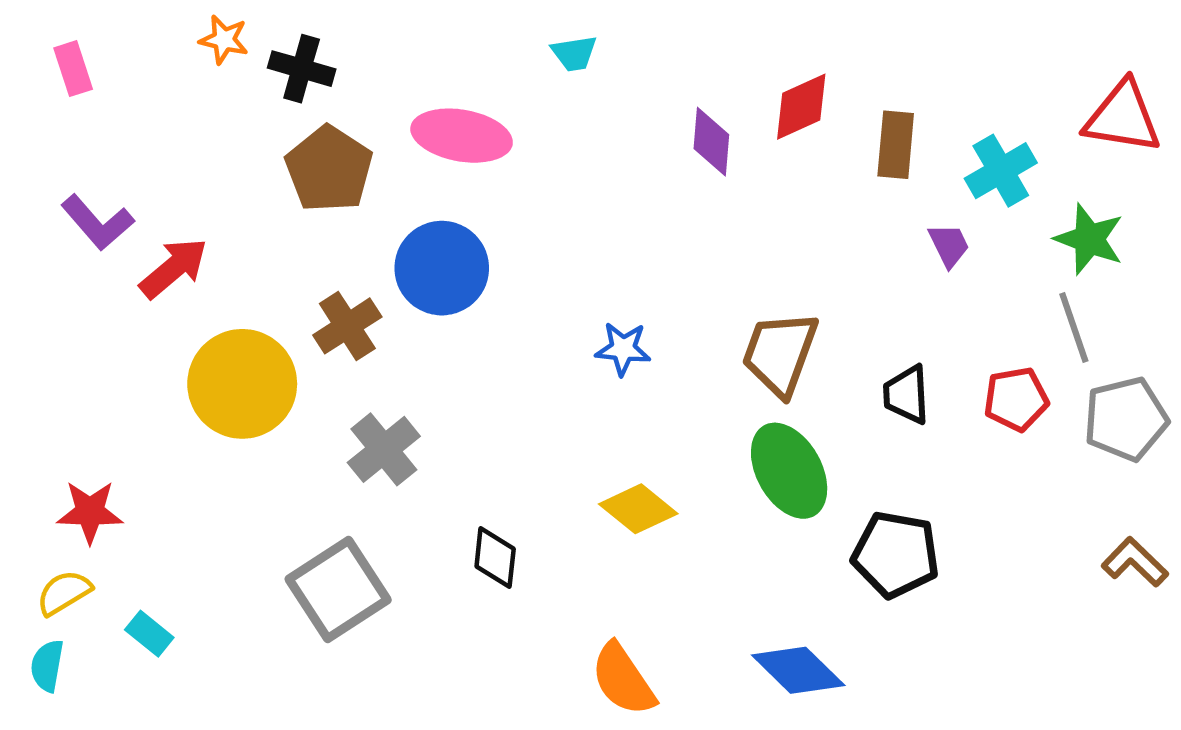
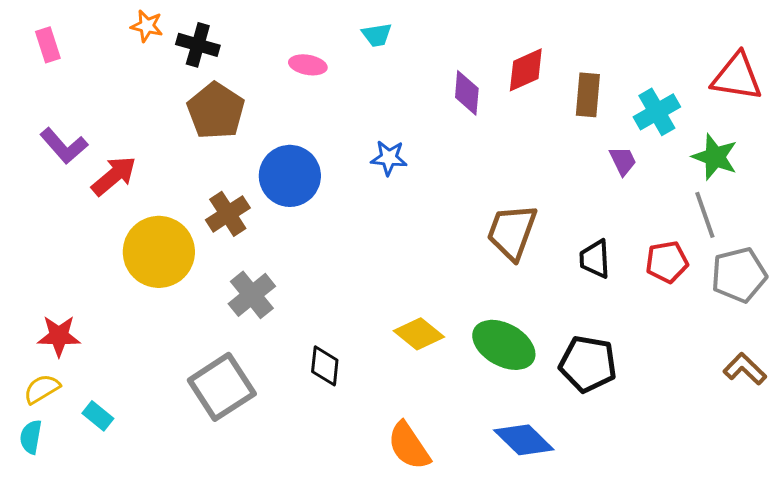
pink ellipse: (462, 136) -> (308, 65), moved, size x0.6
blue star: (623, 349) -> (389, 158), moved
green ellipse: (789, 471) -> (504, 345), moved, turned -32

